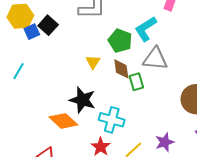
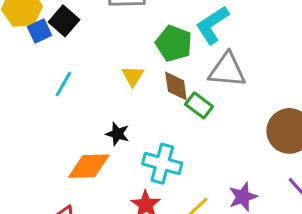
cyan line: (18, 71) -> (63, 84), moved
green rectangle: (136, 82) -> (199, 105), turned -36
black star: (82, 100) -> (117, 134), size x0.6
orange diamond: (63, 121) -> (89, 166), turned -44

